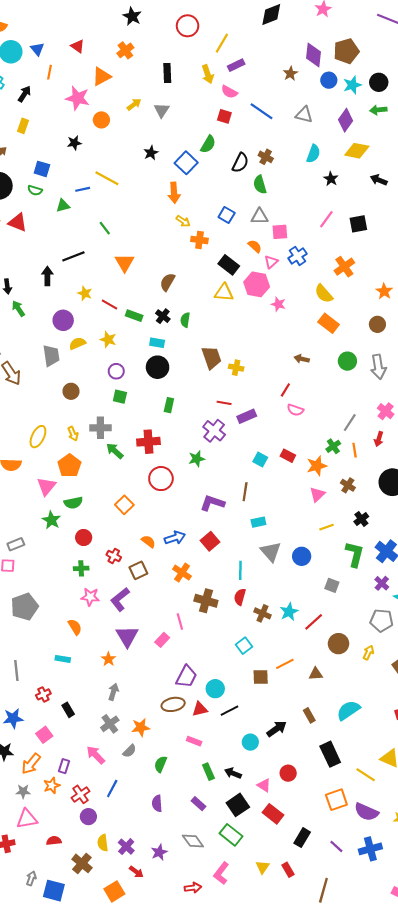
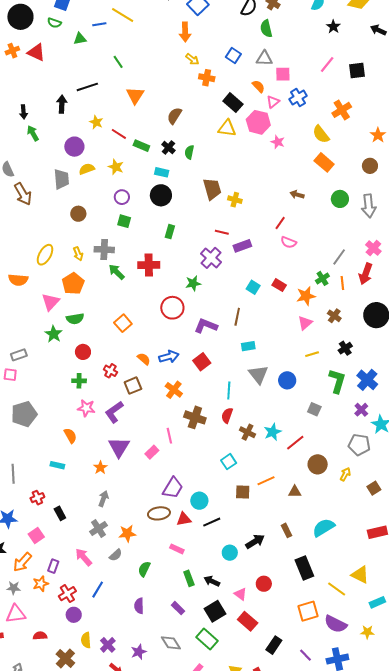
red arrow: (379, 439) -> (366, 274), size x1.5
red circle: (161, 479) -> (172, 308), moved

